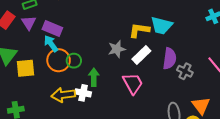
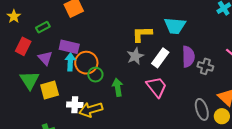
purple triangle: (29, 23) -> (45, 58), moved
yellow L-shape: (139, 30) -> (142, 34), moved
cyan arrow: (51, 44) -> (70, 62), turned 48
orange circle: (59, 60) -> (86, 63), moved
white cross: (83, 93) -> (75, 105), moved

